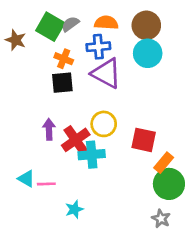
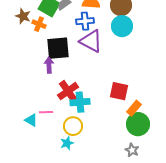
orange cross: (64, 59) -> (39, 24), moved
black square: (62, 83) -> (58, 48), size x1.4
yellow circle: (104, 124) -> (73, 126), moved
purple arrow: (49, 129) -> (49, 65), moved
pink line: (46, 184) -> (46, 112), moved

